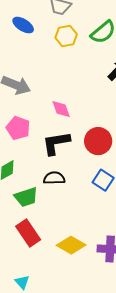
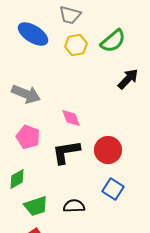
blue ellipse: (23, 25) -> (33, 34), size x1.4
black semicircle: (54, 178) -> (74, 206), moved

